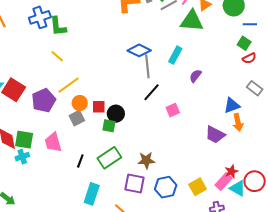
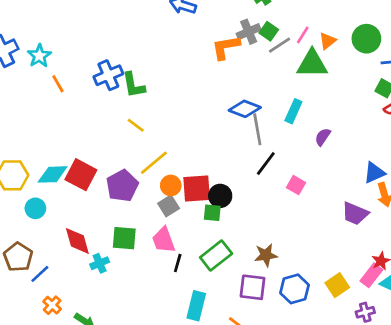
red square: (99, 107) -> (197, 189), size x1.6
pink square: (173, 110) -> (296, 185), turned -32
green square: (24, 140) -> (124, 238), moved
pink trapezoid: (53, 142) -> (163, 240), moved

